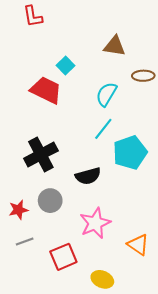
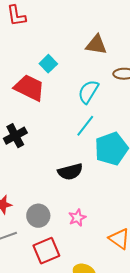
black cross: (41, 155) -> (15, 136), moved, size x0.7
gray circle: (50, 201) -> (38, 216), moved
pink star: (95, 223) -> (77, 218), size x0.6

